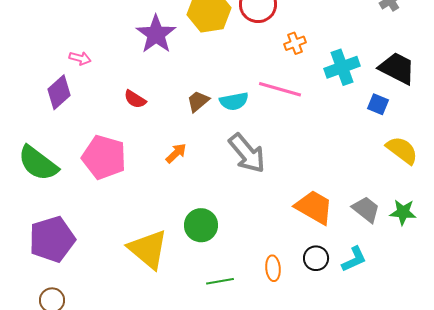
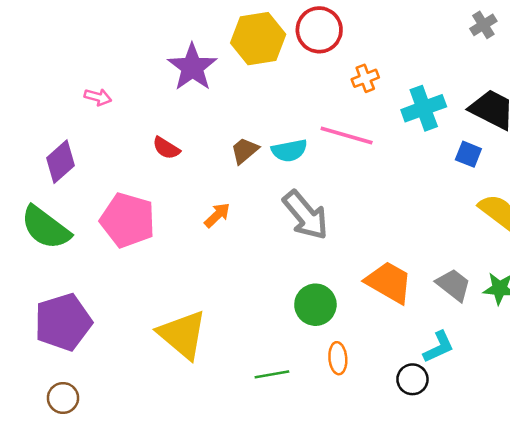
purple diamond: (59, 92) -> (60, 162), moved
green circle: (201, 225) -> (315, 305), moved
black circle: (316, 258) -> (412, 379), moved

